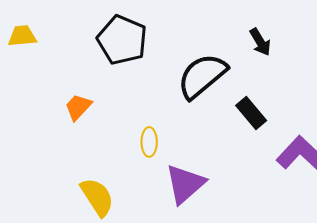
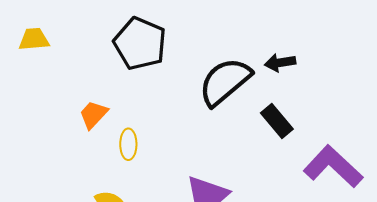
black arrow: (260, 42) -> (280, 63), moved, turned 112
yellow ellipse: (149, 142) -> (128, 144), moved

